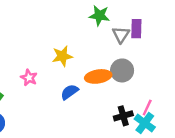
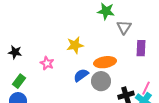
purple rectangle: (136, 29) -> (141, 48), moved
gray circle: (122, 70) -> (101, 81), moved

